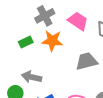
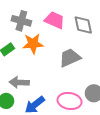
gray cross: (45, 16) -> (21, 21), turned -36

